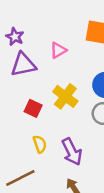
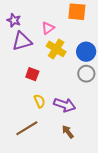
yellow cross: (65, 96) -> (56, 49), moved
purple arrow: (72, 152) -> (65, 105), turned -40

